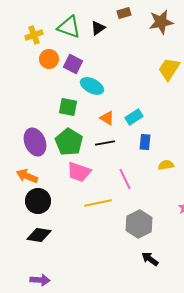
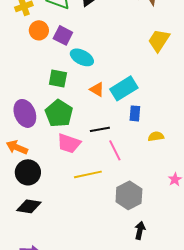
cyan rectangle: (134, 117) -> (124, 88), size x1.5
black line: (105, 143) -> (100, 129), moved
black arrow: (150, 259) -> (140, 230), turned 66

